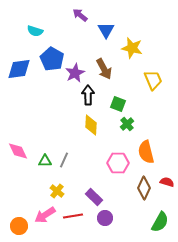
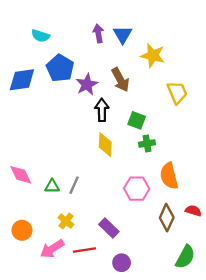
purple arrow: (80, 15) -> (98, 33), moved, turned 42
green cross: (127, 124) -> (147, 143), turned 32
purple circle: (105, 218) -> (122, 263), moved
orange circle: (19, 226) -> (22, 230), moved

